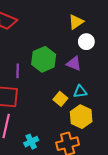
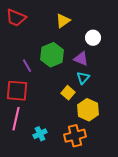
yellow triangle: (76, 22) -> (63, 21), moved
purple line: (18, 71) -> (27, 66), turned -32
cyan triangle: (80, 92) -> (83, 78), moved, turned -40

